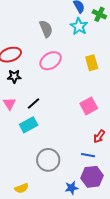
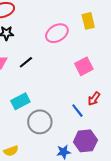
pink ellipse: (51, 61) -> (57, 33), moved
cyan rectangle: (29, 125) -> (20, 101), moved
blue line: (88, 155) -> (77, 111), moved, turned 40

